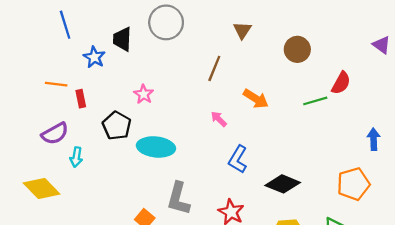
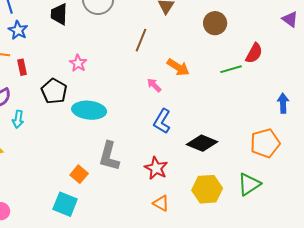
blue star: (94, 57) -> (18, 30), moved
pink arrow: (219, 119) -> (154, 85), moved

